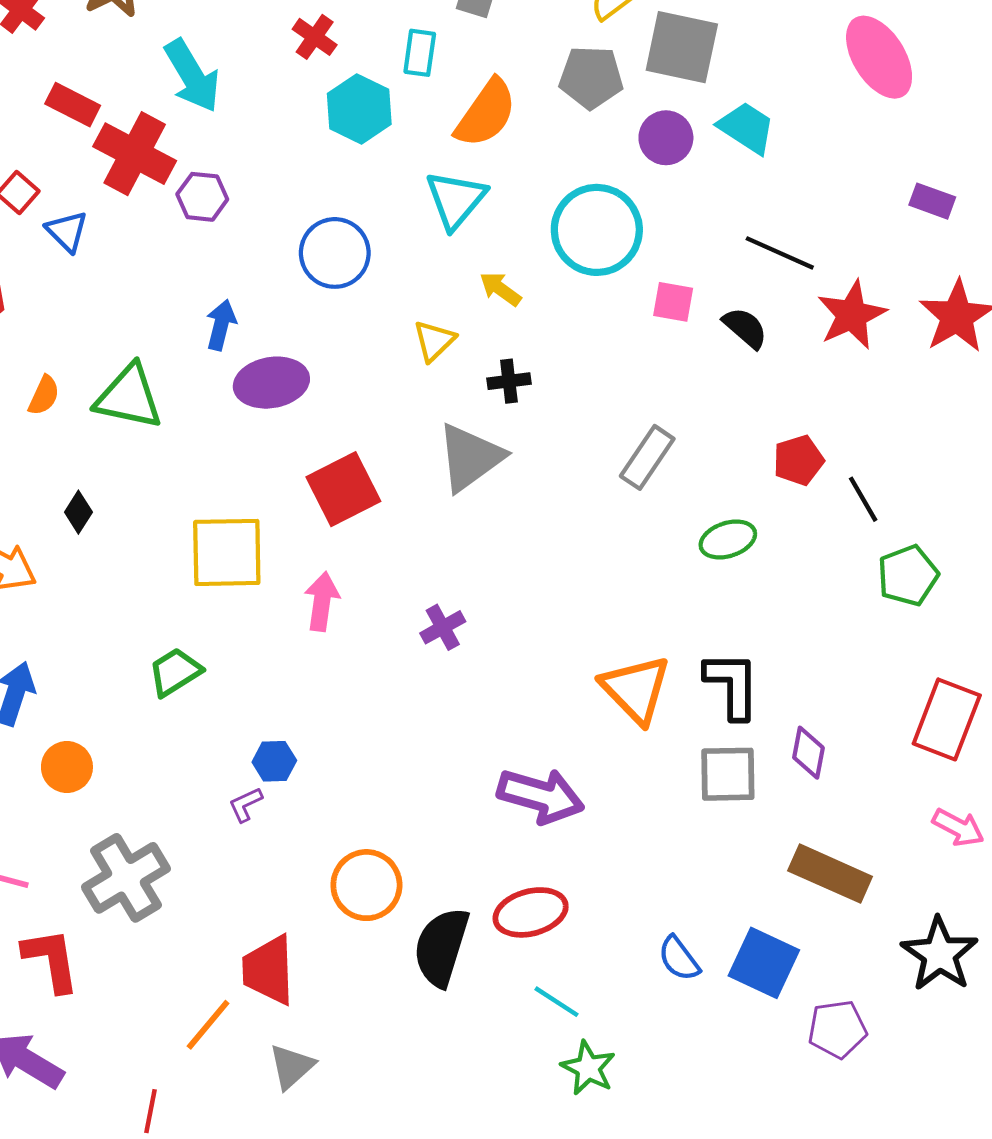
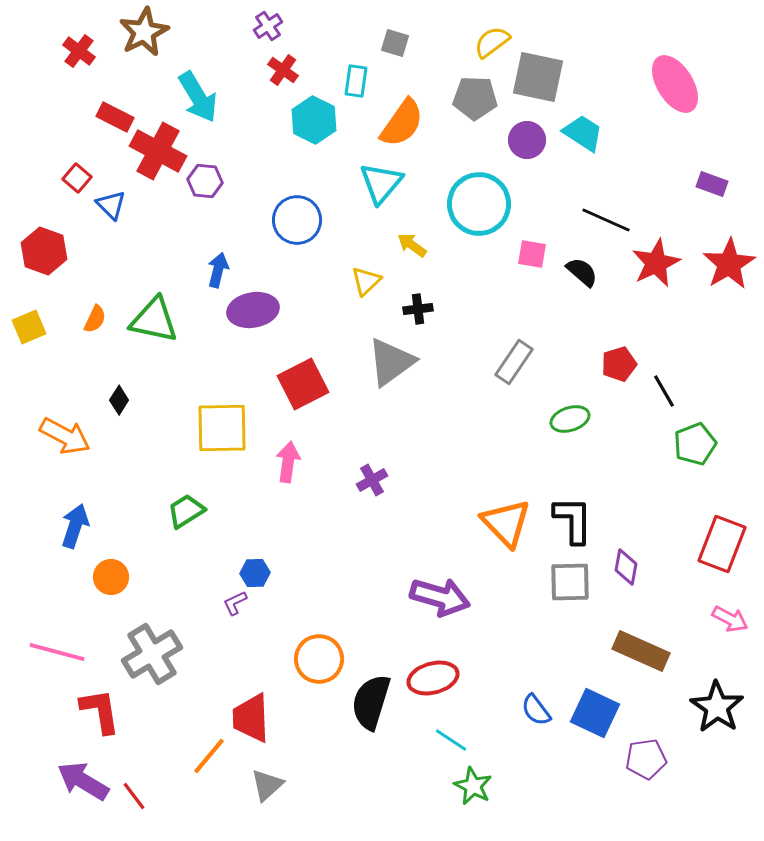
red line: (150, 1111) -> (134, 796), moved, turned -48

